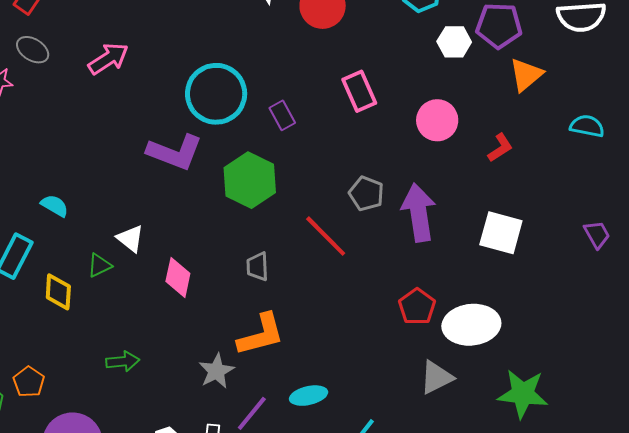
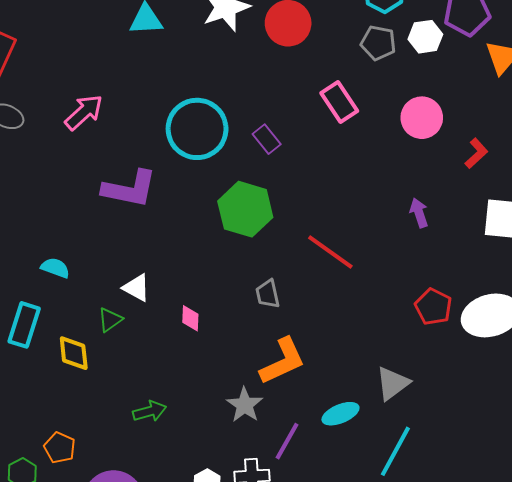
red L-shape: (500, 148) -> (476, 153), moved
purple L-shape: (175, 152) -> (130, 189), moved
gray pentagon: (366, 194) -> (378, 43), moved
purple arrow: (419, 213) -> (419, 213), size x0.5
pink diamond: (178, 277) -> (190, 318), size x0.7
gray triangle: (436, 377) -> (393, 383), moved

